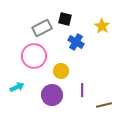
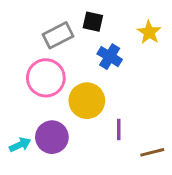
yellow circle: (61, 71) -> (87, 101), size x1.5
cyan arrow: (17, 87) -> (20, 145), moved
purple circle: (52, 95) -> (52, 137), moved

